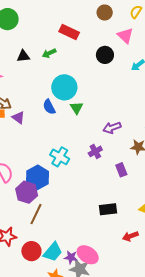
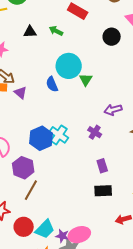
green arrow: (49, 53) -> (56, 31), turned 48
green triangle: (77, 108) -> (86, 80), moved
purple cross: (95, 151) -> (95, 132), turned -32
purple rectangle: (121, 170) -> (102, 166), moved
blue hexagon: (38, 177) -> (41, 138), moved
pink ellipse: (88, 255) -> (79, 235), turned -55

